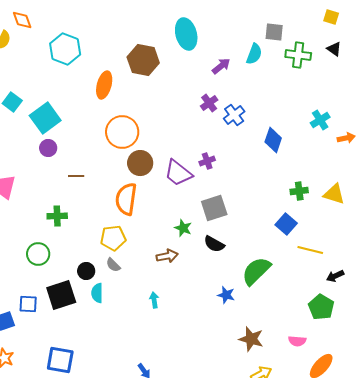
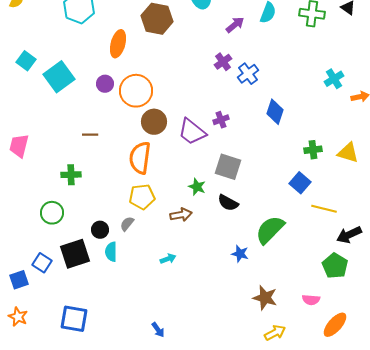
blue diamond: (273, 140) -> (275, 112), moved
purple circle: (48, 148) -> (105, 84), moved
gray square: (214, 208) -> (228, 167), turned 36
yellow pentagon: (113, 238) -> (142, 197), moved
gray semicircle: (113, 265) -> (127, 224), turned 84
black arrow: (335, 276) -> (349, 235), size x1.4
cyan arrow: (154, 300) -> (168, 259), turned 77
blue square: (28, 304) -> (42, 263), turned 30

